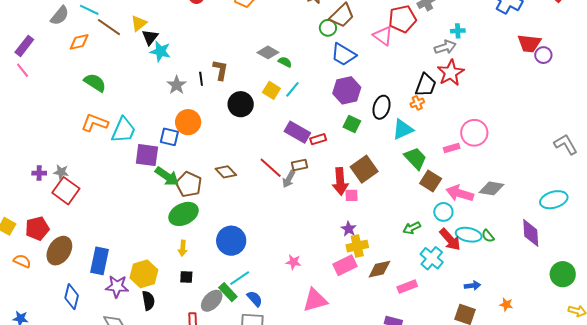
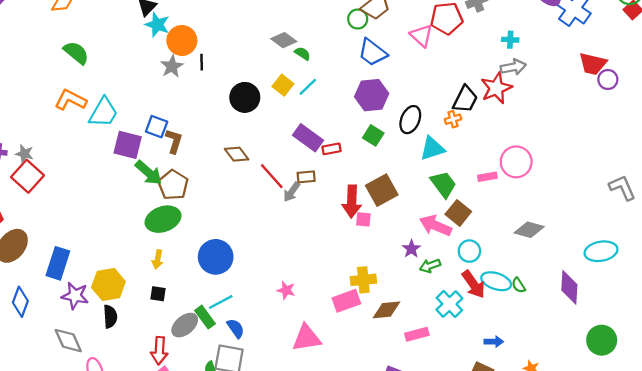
gray arrow: (445, 47) -> (513, 67), moved
brown L-shape: (220, 70) -> (174, 141), moved
orange circle: (188, 122) -> (182, 40), moved
brown diamond: (226, 172) -> (237, 154), moved
pink arrow: (460, 193) -> (436, 226), moved
purple star: (349, 229) -> (411, 249), moved

